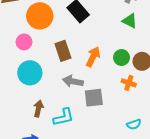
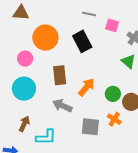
gray square: (94, 98) -> (90, 127), moved

